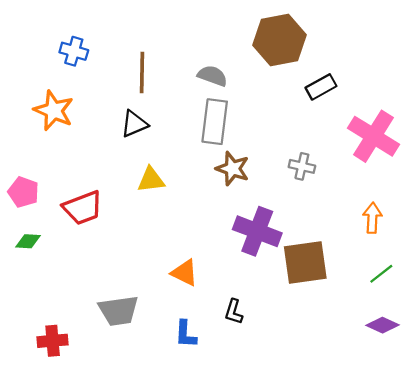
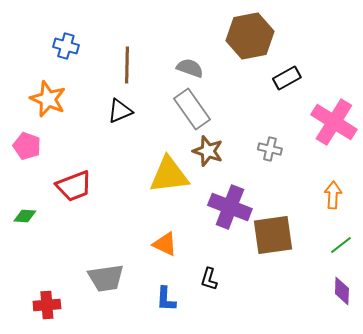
gray rectangle: (215, 122) -> (192, 109), turned -42
yellow triangle: (151, 180) -> (169, 175), moved, size x1.6
pink pentagon: (23, 192) -> (27, 146), moved
purple diamond: (382, 325) -> (342, 291), turned 68

